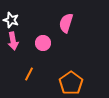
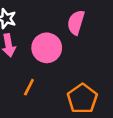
pink circle: (43, 43) -> (47, 48), size x1.5

